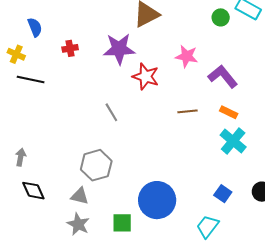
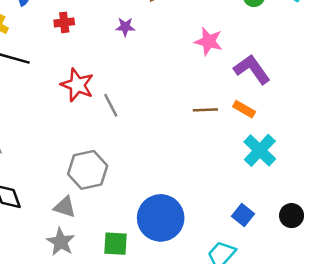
purple star: (119, 49) -> (125, 27), size x0.5
red star: (146, 76) -> (77, 85), moved
orange rectangle: (229, 112) -> (244, 109), moved

